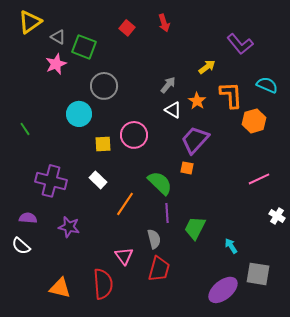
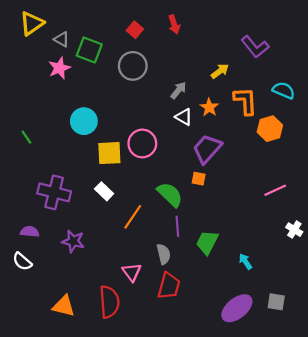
gray circle: (104, 86) -> (133, 66), moved
yellow square: (103, 144) -> (109, 153), size x1.4
gray square: (258, 274) -> (276, 302), moved, size x0.7

